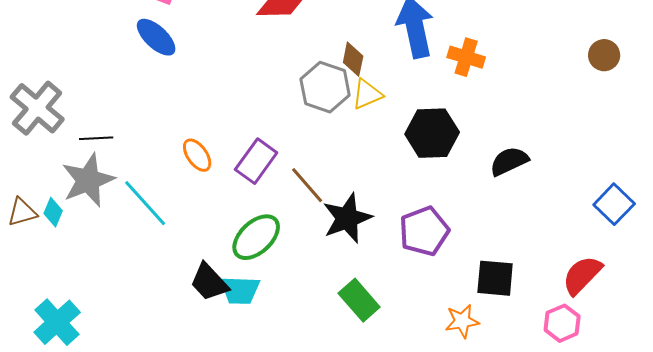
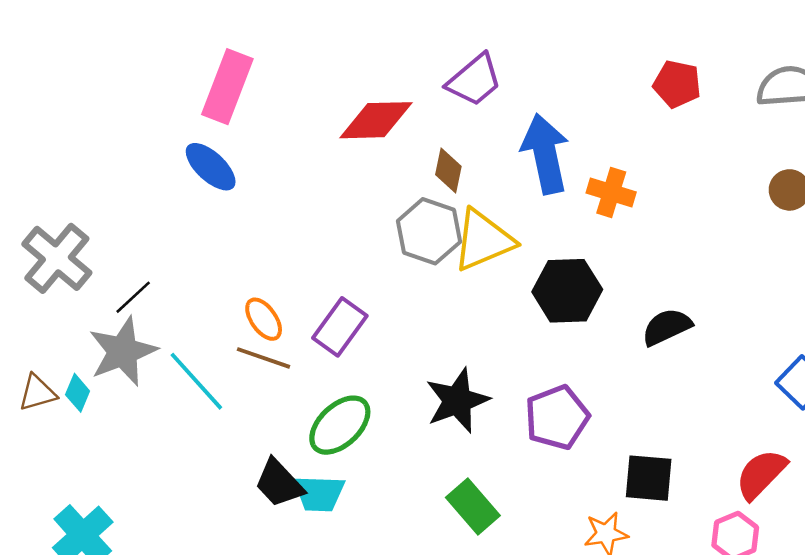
brown diamond: (353, 59) -> (448, 171), moved
yellow triangle: (367, 94) -> (483, 240), size x1.6
black line: (96, 138) -> (133, 297), turned -40
brown line: (307, 185) -> (264, 358), moved, turned -30

